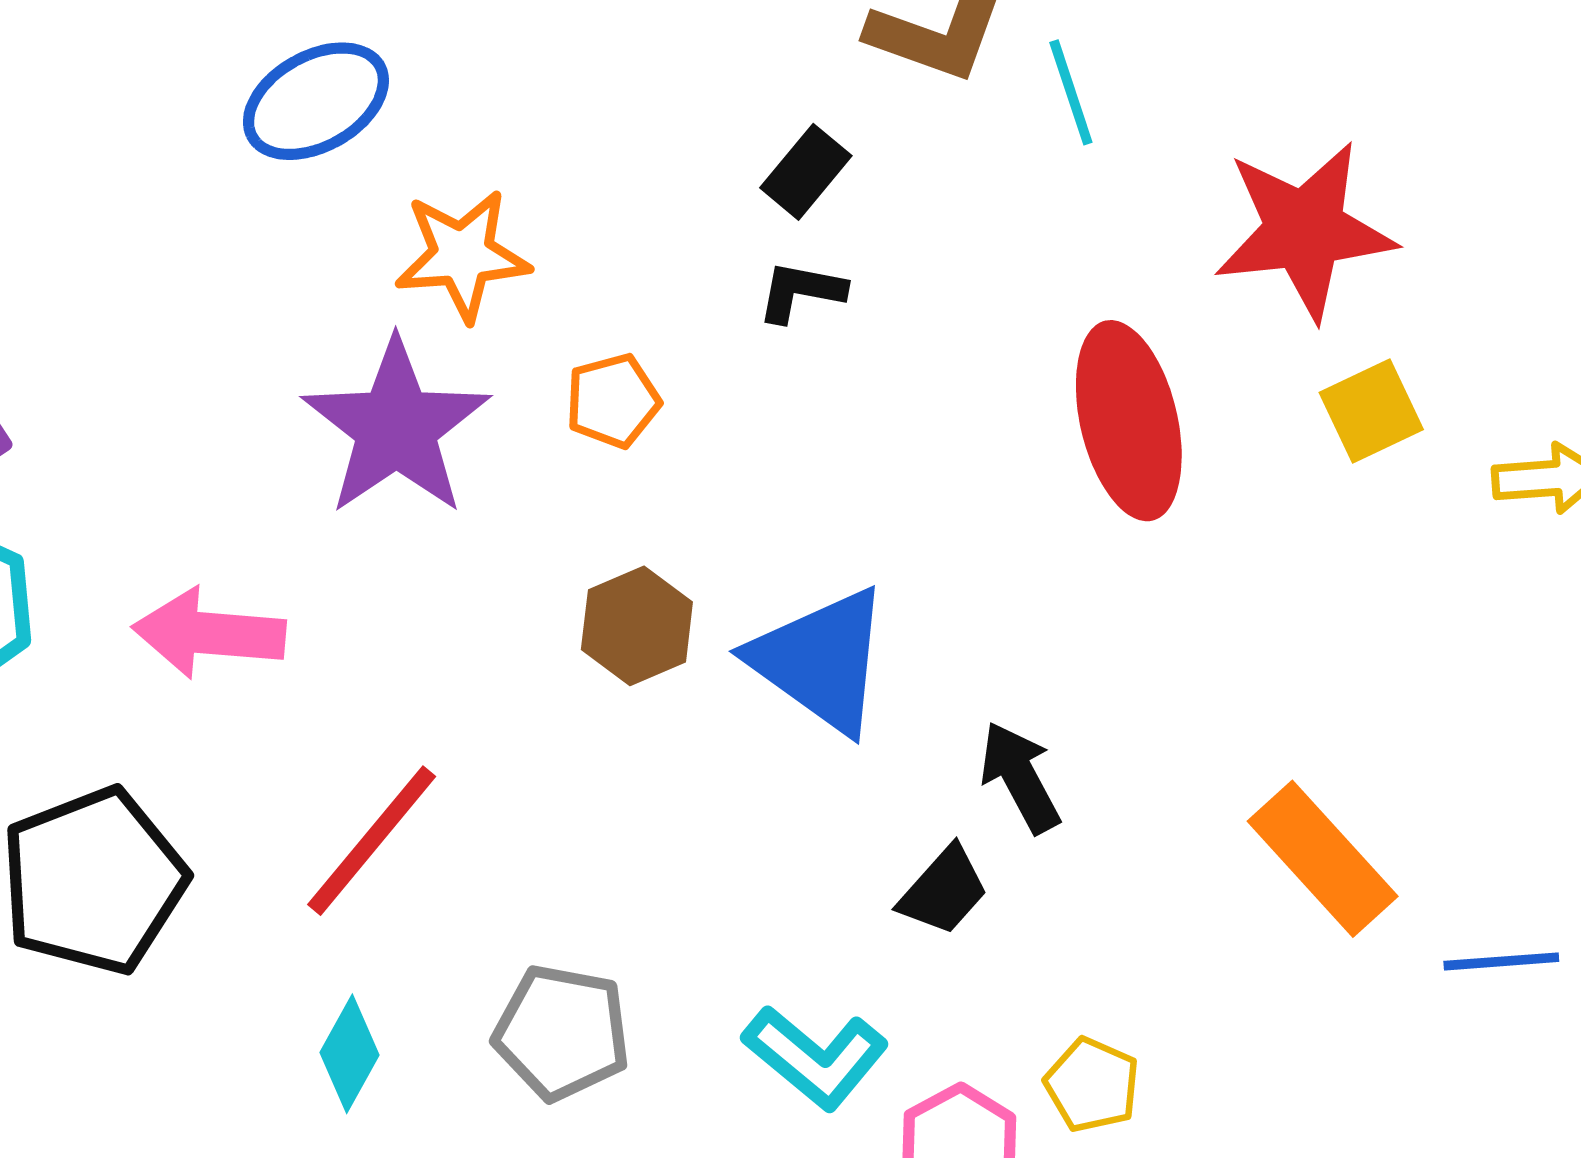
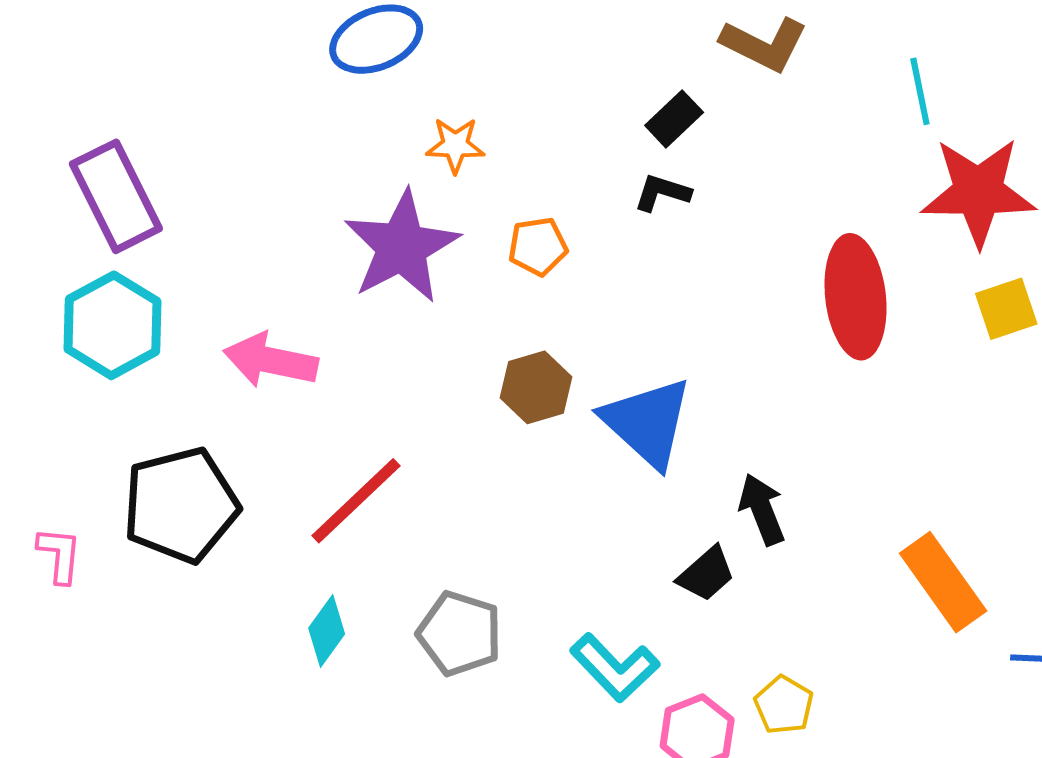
cyan line: (1071, 92) -> (920, 91), moved
orange star: (462, 255) -> (455, 145), size x0.7

